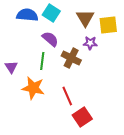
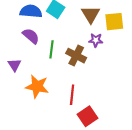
purple semicircle: (50, 39) -> (31, 36), moved
green line: (42, 61) -> (51, 49), moved
red line: (67, 96) -> (72, 95), turned 30

